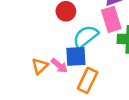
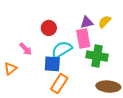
orange triangle: (40, 66) -> (10, 69), moved
pink arrow: (59, 66) -> (26, 49), moved

